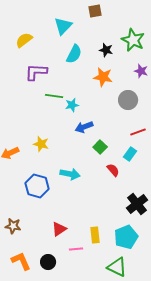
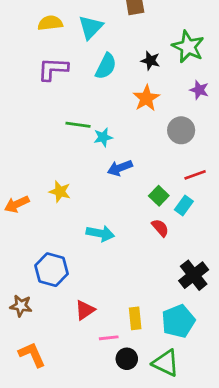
yellow semicircle: (24, 40) -> (50, 23), moved, turned 30
purple L-shape: (36, 72) -> (53, 69), moved
orange star: (103, 77) -> (146, 98), turned 30
green square: (100, 147) -> (159, 196), moved
blue hexagon: (37, 186) -> (52, 270), moved
black circle: (48, 262) -> (127, 359), moved

